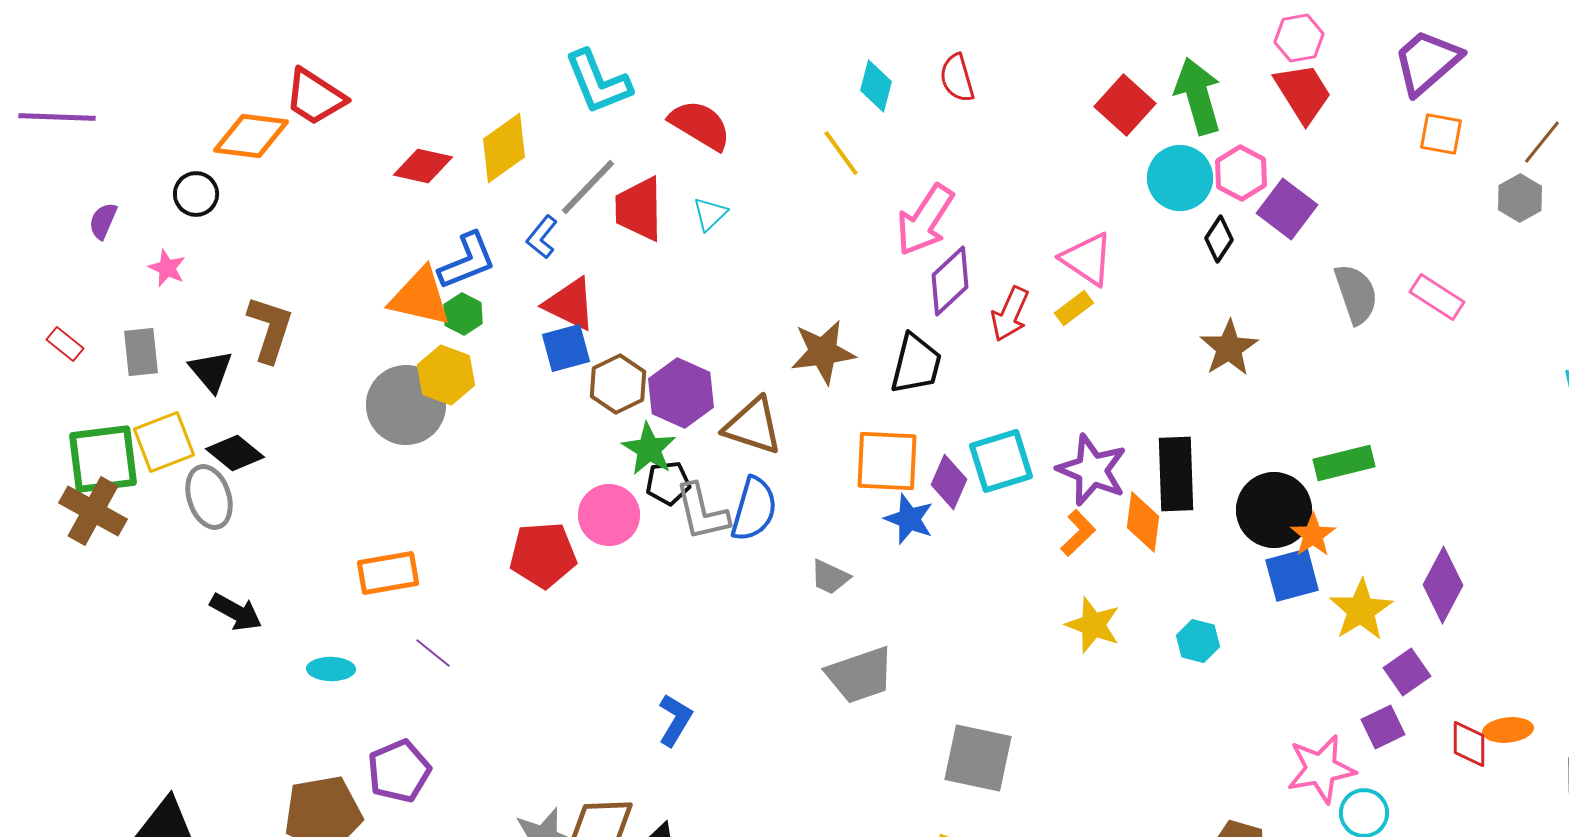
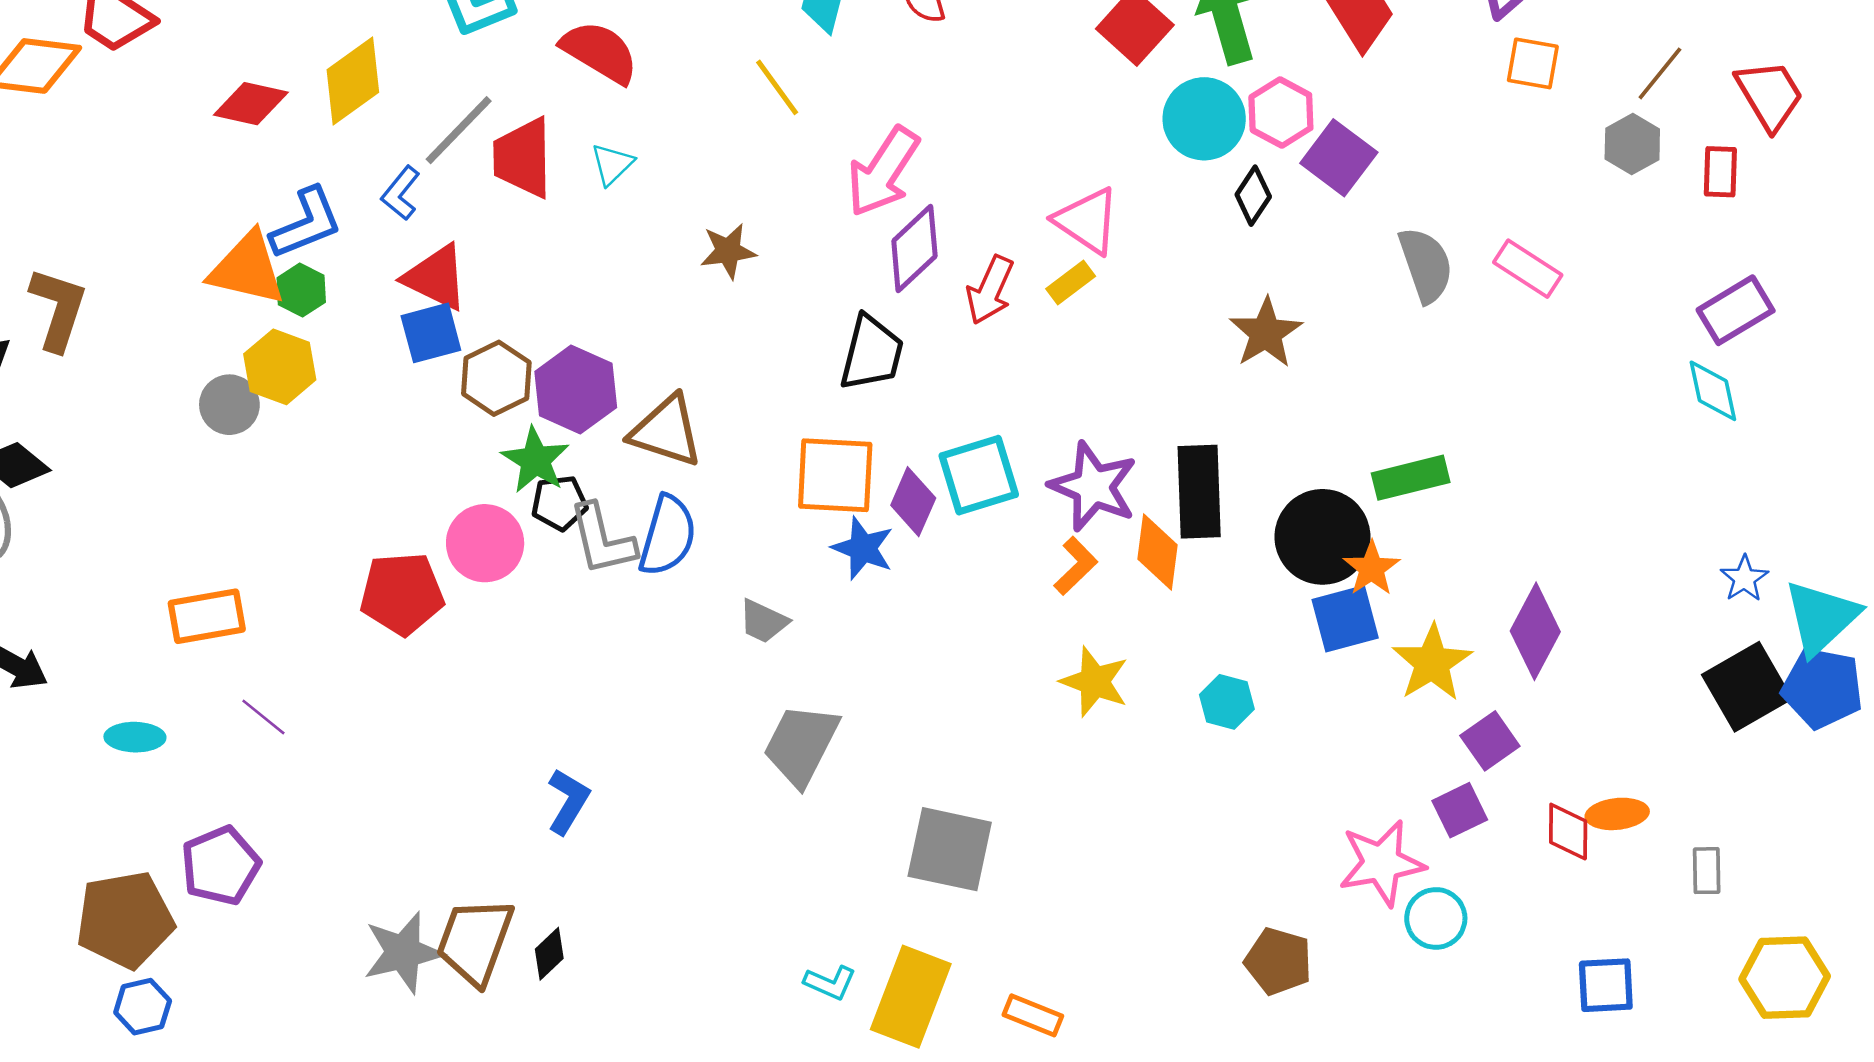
brown star: (823, 352) -> (728, 251), moved, size x0.7
gray circle: (406, 405) -> (229, 405), size x0.6
gray trapezoid: (860, 675) -> (801, 745), turned 136

